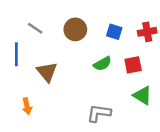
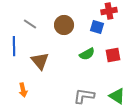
red cross: (147, 32) -> (109, 11), moved
green triangle: (142, 95) -> (117, 96), moved

